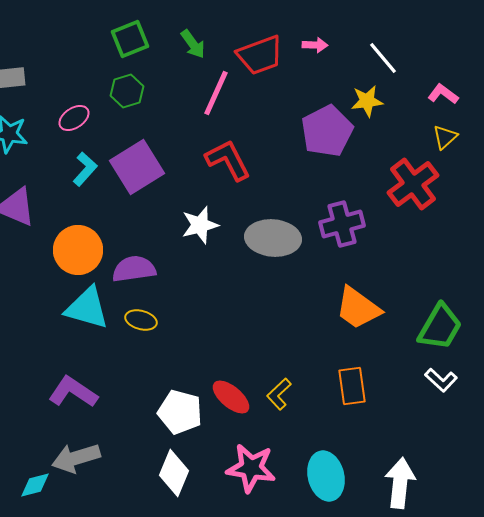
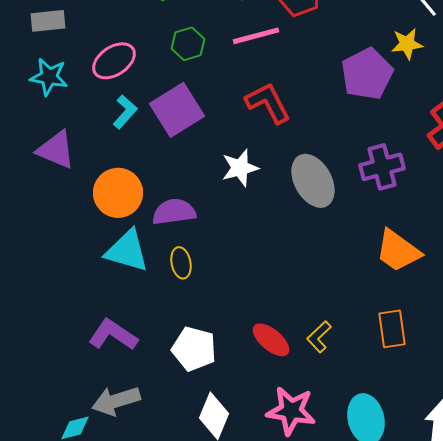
green hexagon: (127, 91) -> (188, 44), moved
pink line: (216, 93) -> (256, 36), turned 51
pink ellipse: (74, 118) -> (114, 61), size x1.4
gray ellipse: (273, 238) -> (313, 181), turned 56
yellow ellipse: (141, 320) -> (181, 263), turned 64
white pentagon: (180, 412) -> (194, 349), moved

